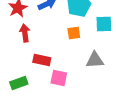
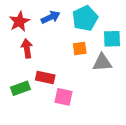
gray triangle: (95, 60) -> (102, 62), moved
green rectangle: (19, 83) -> (20, 88), moved

